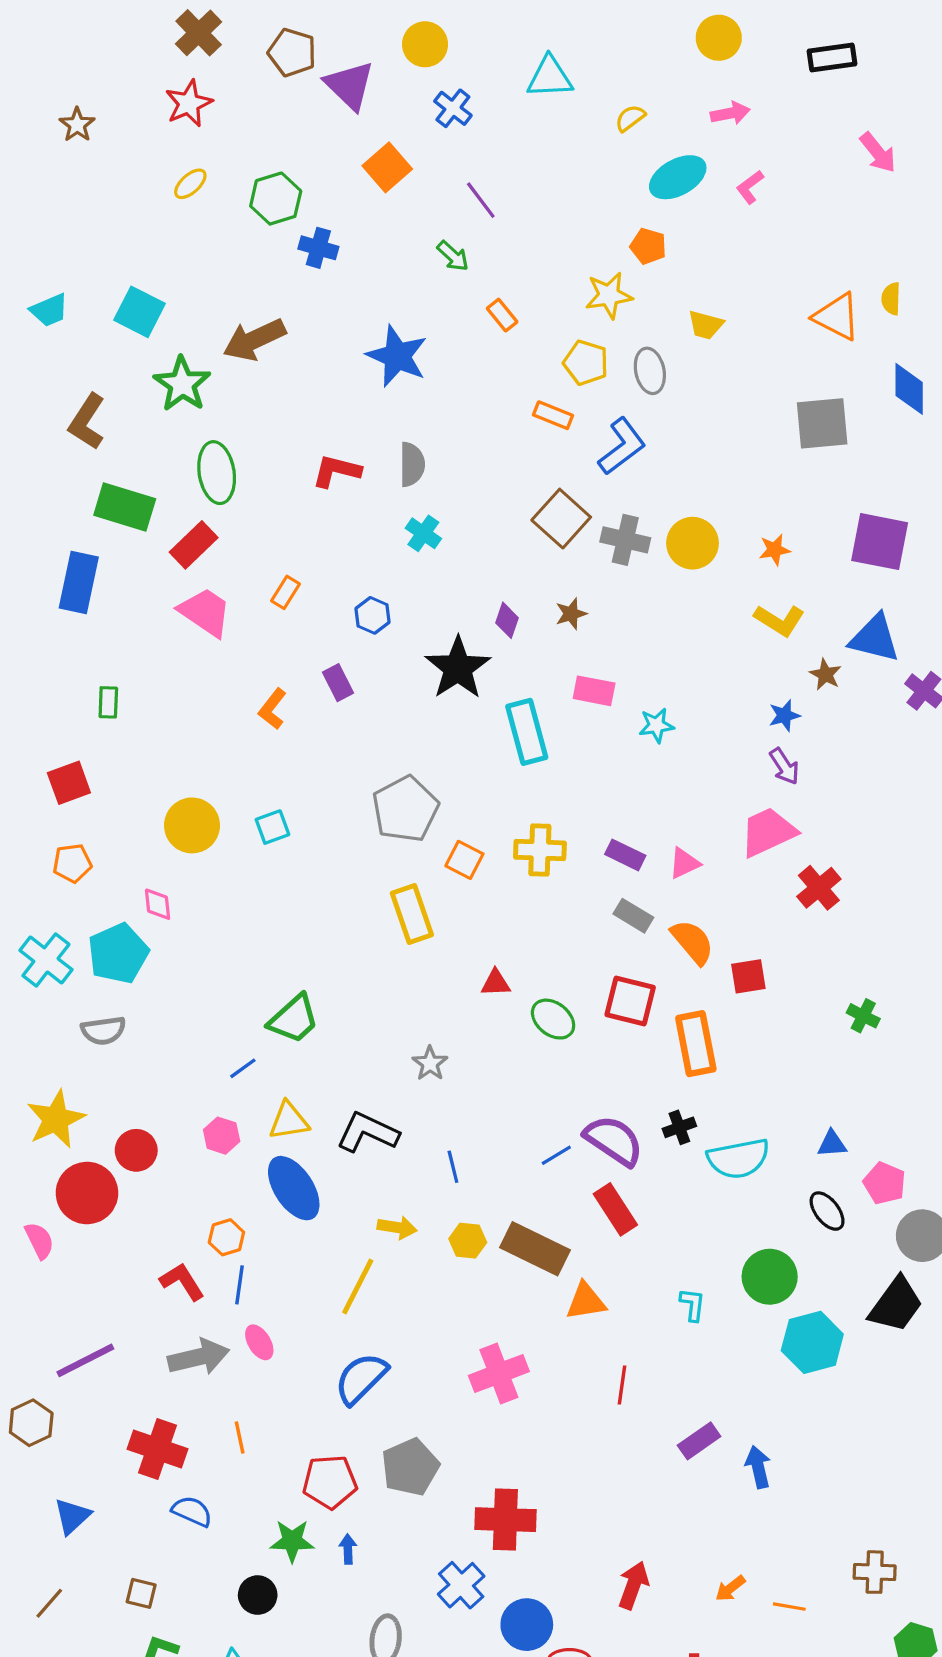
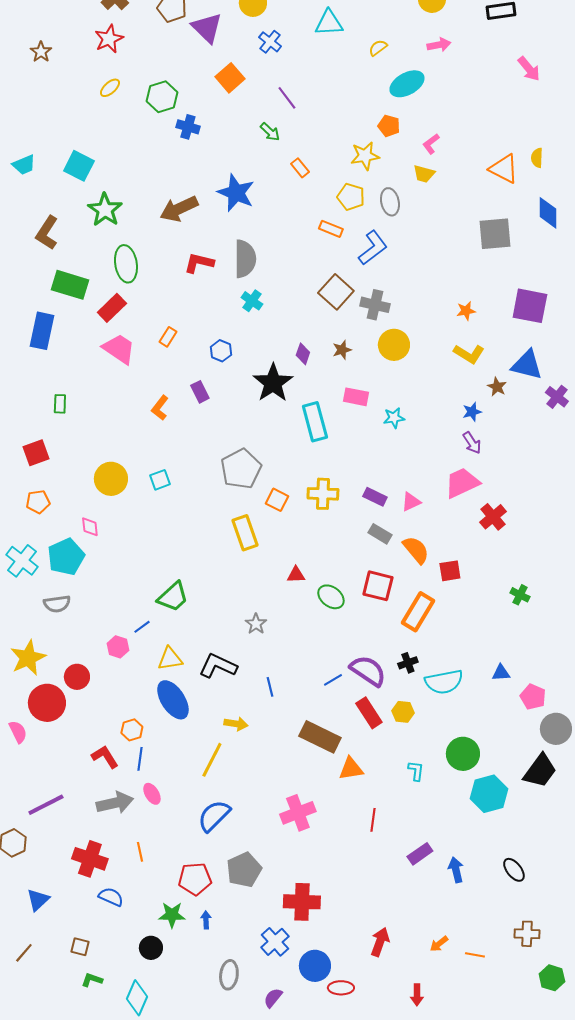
pink L-shape: (750, 187) -> (431, 144), moved
brown arrow: (254, 340) -> (179, 209), moved
gray semicircle: (412, 464) -> (245, 259), size x1.4
yellow circle: (693, 543) -> (394, 345), moved
orange rectangle: (696, 1044) -> (418, 612), turned 42
pink hexagon: (222, 1136) -> (118, 647), moved
black ellipse: (827, 1211) -> (514, 870), moved
yellow hexagon: (468, 1241) -> (403, 712), moved

